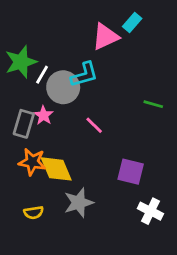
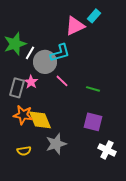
green line: (153, 104) -> (93, 89), moved
pink line: (94, 125) -> (62, 81), moved

